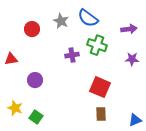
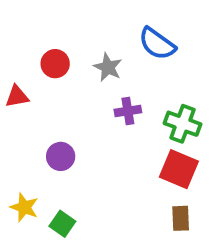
gray star: (61, 21) -> (108, 67), moved
green cross: (97, 45) -> (182, 124), moved
red triangle: (11, 59) -> (17, 96), moved

